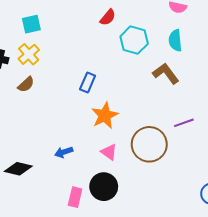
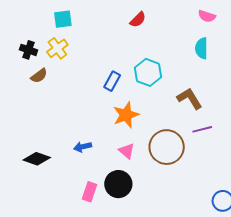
cyan hexagon: (134, 40) -> (148, 72), moved
brown L-shape: (166, 73) -> (190, 99), moved
brown semicircle: (26, 84) -> (39, 76), moved

